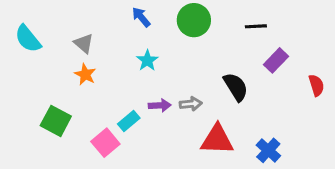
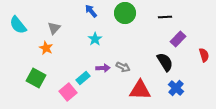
gray triangle: (84, 43) -> (54, 28), turned 32
orange star: (85, 74) -> (46, 48), moved
black semicircle: (236, 87) -> (165, 62), moved
gray arrow: (191, 104) -> (123, 67), turned 32
blue cross: (268, 150) -> (176, 88), moved

